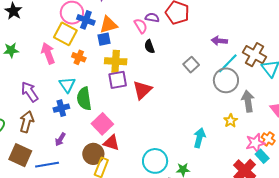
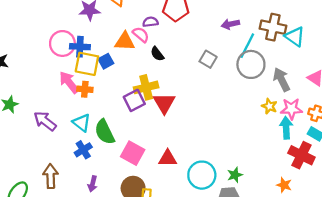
orange triangle: (108, 25) -> (125, 41), moved, turned 36
yellow square: (65, 34) -> (87, 64), moved
pink arrow: (48, 53) -> (69, 82), moved
yellow cross: (116, 61) -> (146, 87), moved
purple arrow: (30, 92) -> (45, 121), moved
cyan arrow: (199, 138) -> (286, 128), moved
red triangle: (111, 143) -> (168, 158), moved
pink star: (255, 143) -> (291, 109), moved, turned 30

